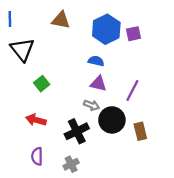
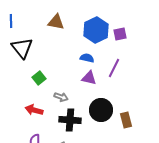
purple line: (132, 90) -> (114, 68), moved
gray arrow: (92, 105) -> (61, 97), moved
black cross: (77, 131) -> (70, 120), turned 30

